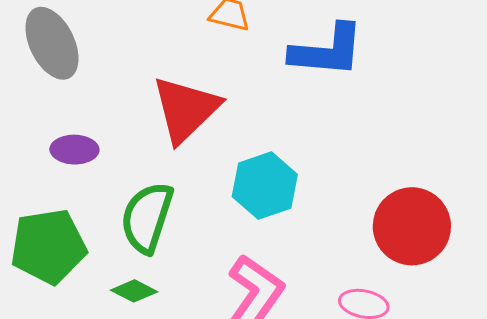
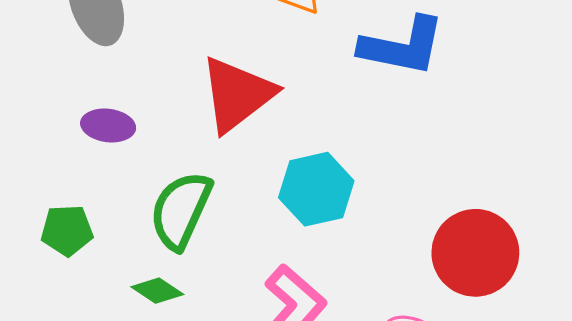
green pentagon: (48, 246) -> (67, 230), size x0.6

